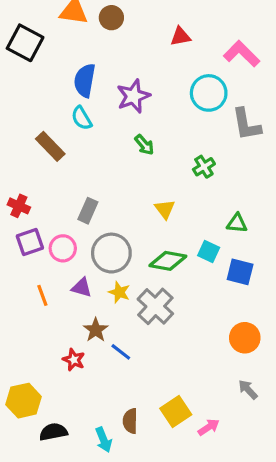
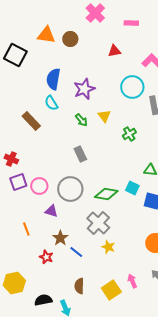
green arrow: (144, 145) -> (81, 120), moved
yellow triangle: (165, 209) -> (104, 116), moved
gray rectangle: (88, 211) -> (80, 154), moved, turned -49
yellow star: (119, 292) -> (108, 247), moved
orange line: (42, 295) -> (26, 229), moved
brown semicircle: (130, 421) -> (79, 286), moved
pink arrow: (209, 427) -> (132, 281), moved, turned -80
black semicircle: (53, 432) -> (43, 300), moved

